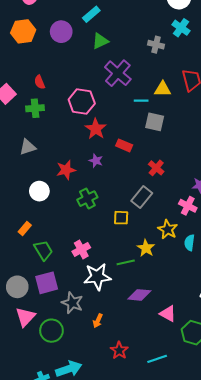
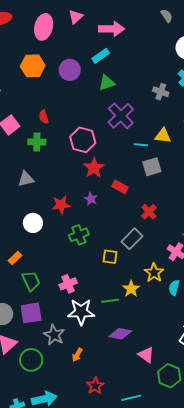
gray square: (155, 122) -> (152, 167), turned -36

